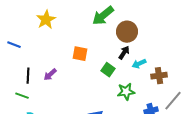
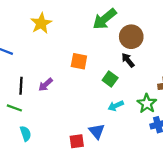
black arrow: (124, 53) -> (128, 60), turned -72
cyan arrow: (139, 64) -> (116, 106), moved
green star: (126, 92) -> (147, 103), moved, turned -30

